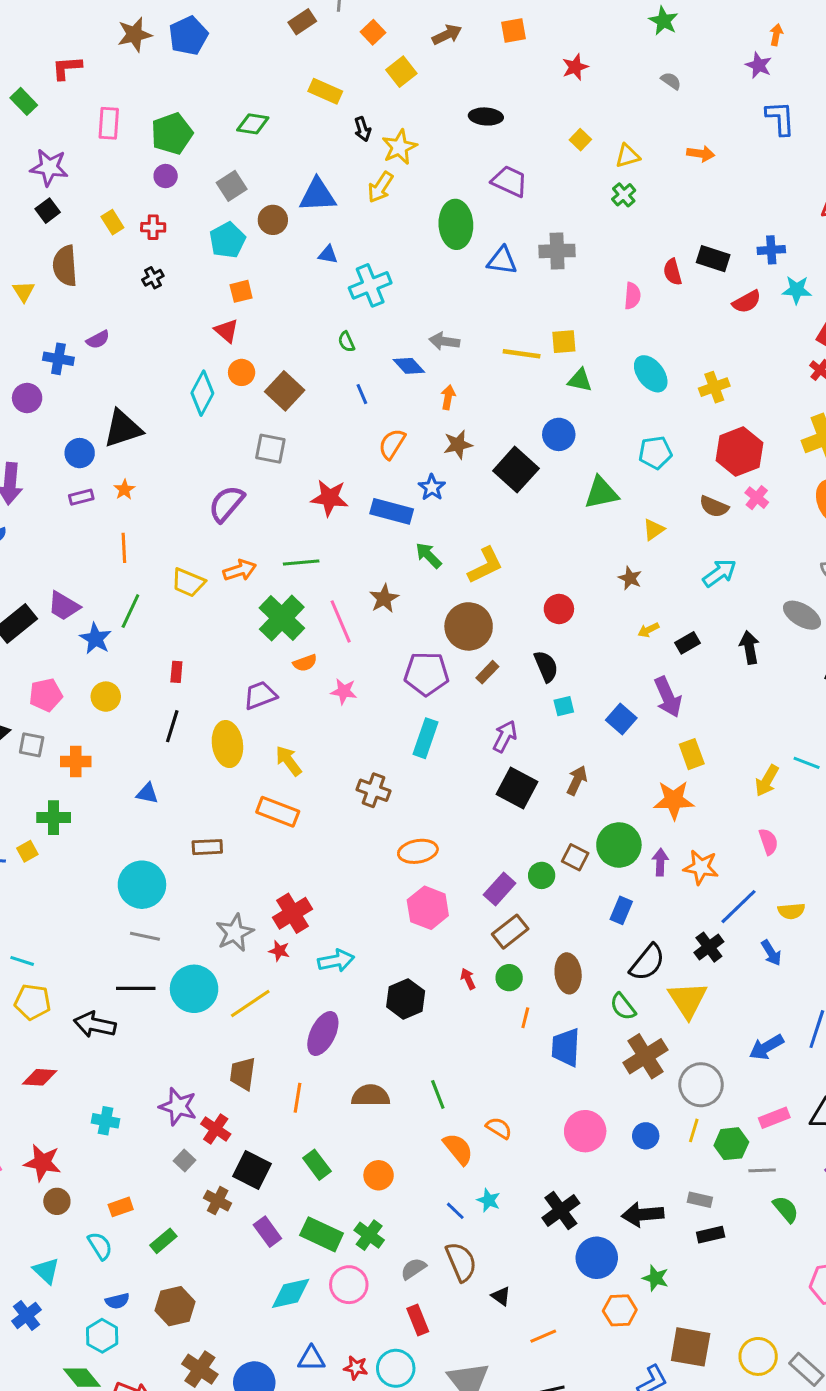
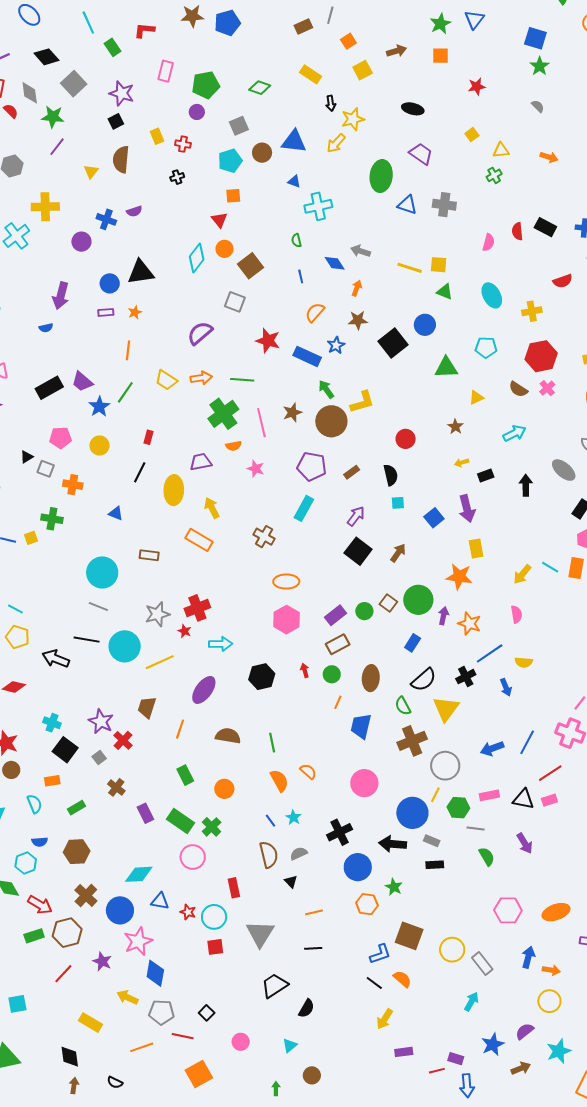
red semicircle: (747, 302) -> (563, 281), moved
brown circle: (469, 626) -> (331, 421), moved
blue circle: (646, 1136) -> (412, 813), moved, size x1.8
black square: (252, 1170) -> (65, 750), moved
gray semicircle: (413, 1269) -> (299, 853), moved
cyan diamond: (291, 1293) -> (139, 874), moved

